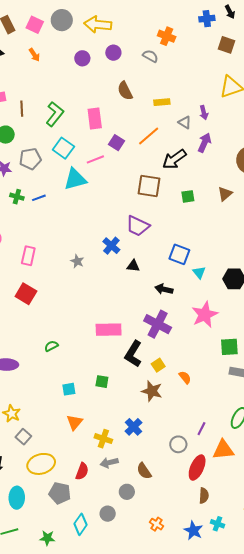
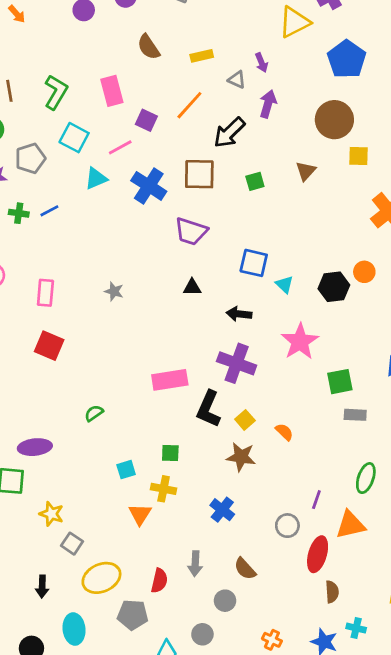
cyan triangle: (75, 179) -> (96, 178), size x0.7
blue cross: (111, 246) -> (149, 186), moved, size x1.4
yellow cross: (103, 439) -> (164, 489), moved
gray arrow: (109, 463) -> (195, 564), turned -66

